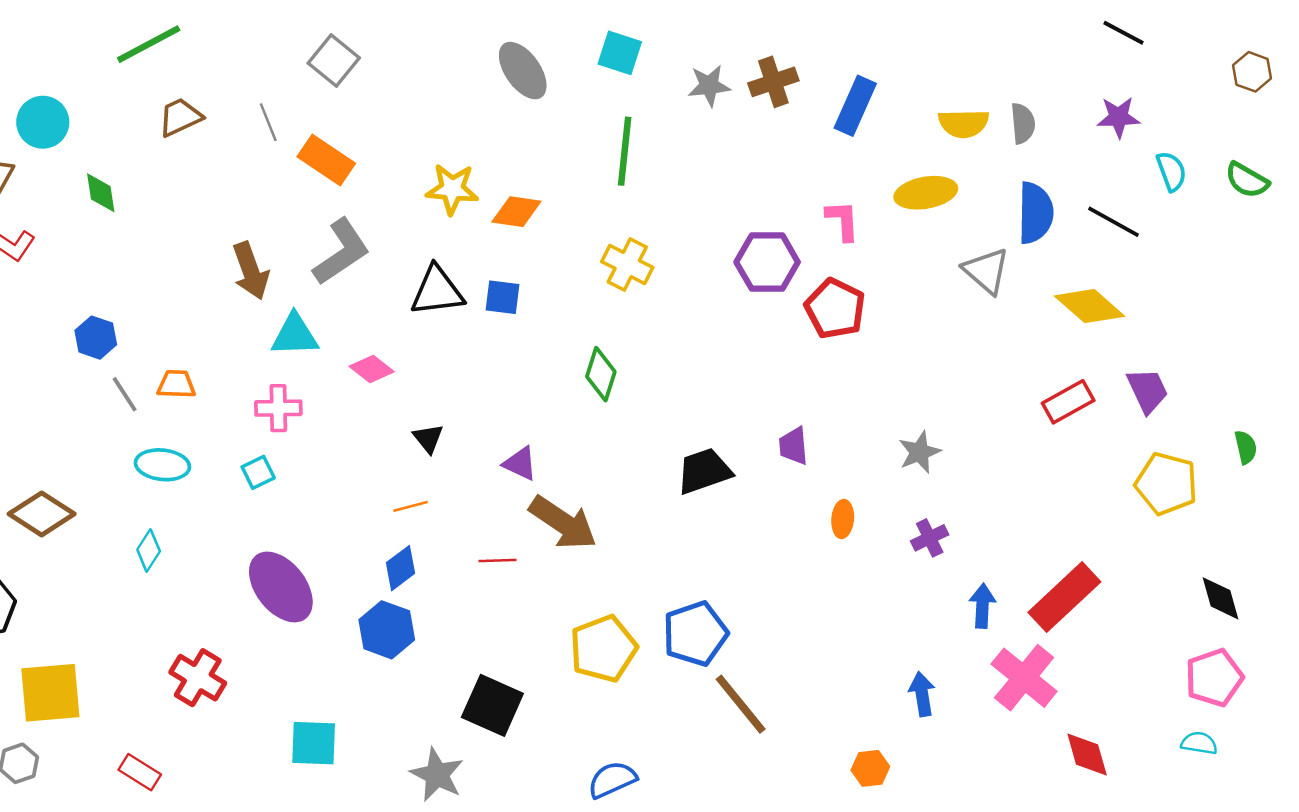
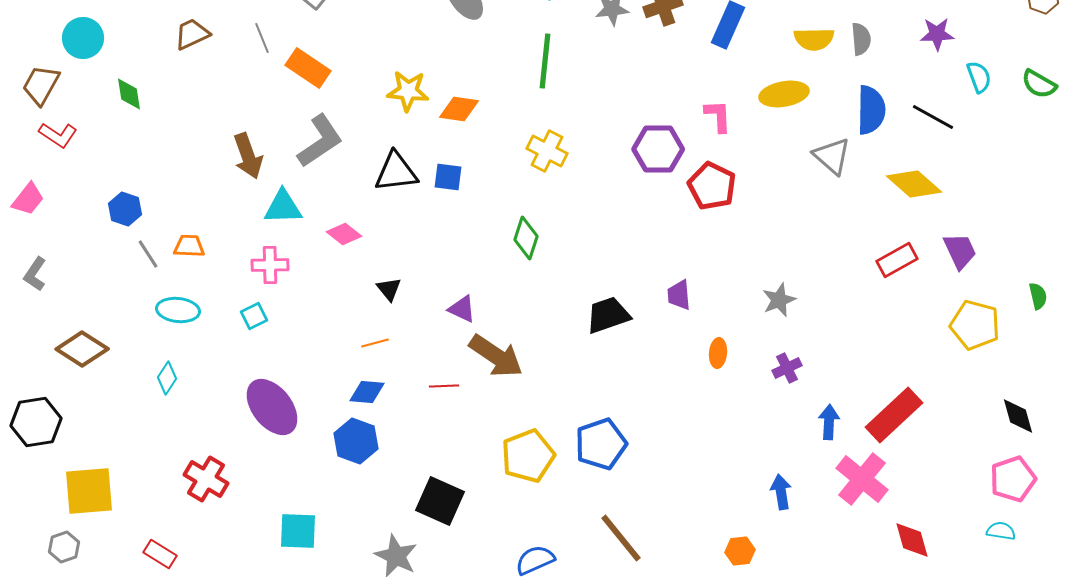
blue diamond: (401, 568) -> (367, 392), turned 42
brown line: (741, 704) -> (621, 538), moved

